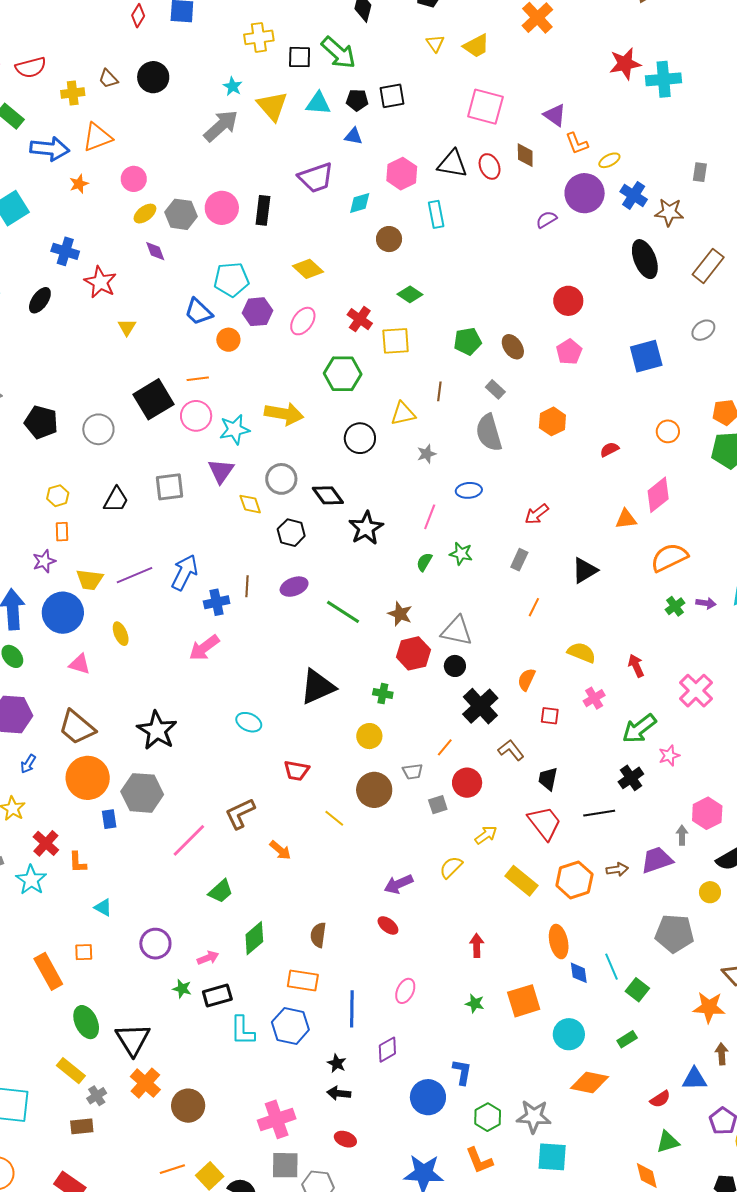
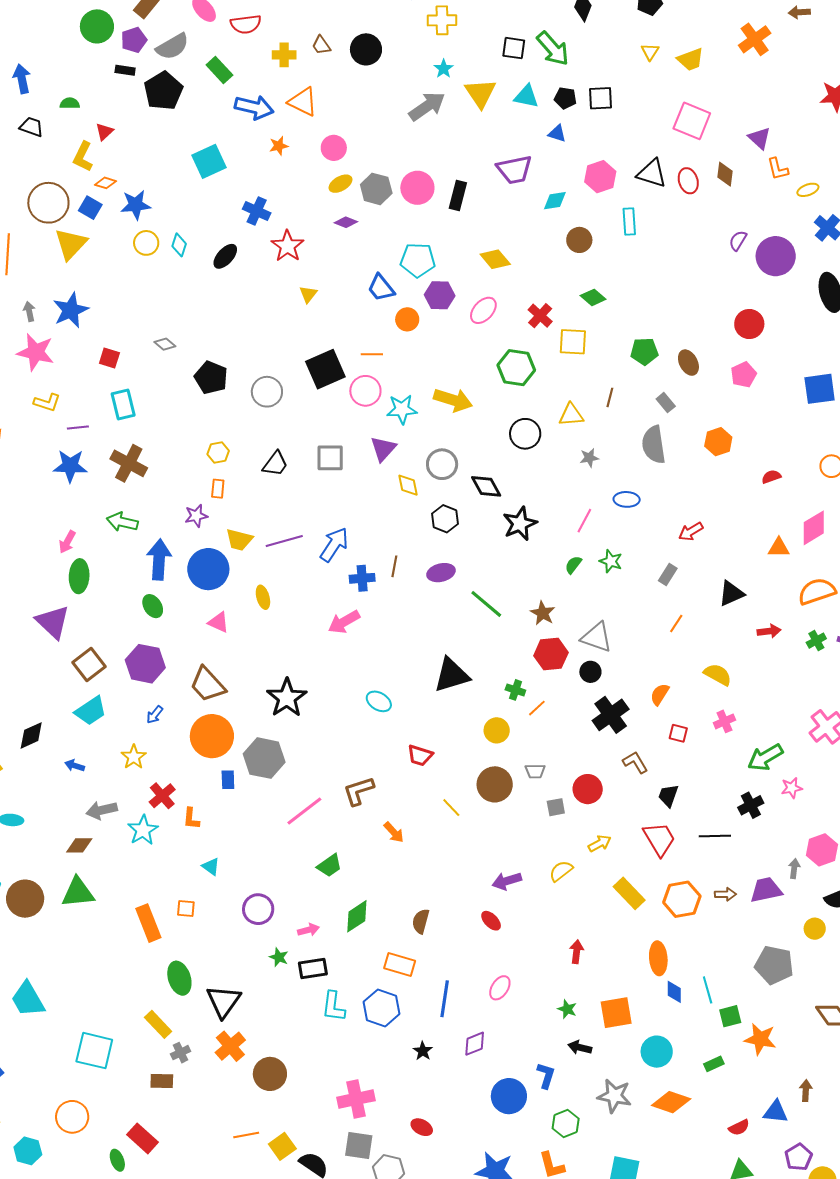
yellow cross: (259, 37) -> (442, 20), moved
orange triangle: (97, 137) -> (303, 102), turned 40
purple circle: (585, 193) -> (776, 256), moved
purple semicircle: (546, 220) -> (738, 241), turned -35
purple diamond: (155, 251) -> (346, 222), turned -55
red arrow: (636, 666) -> (769, 631), moved, turned 100
orange line: (445, 747) -> (537, 708), moved
green square: (637, 990) -> (730, 1016), turned 30
orange star: (709, 1007) -> (760, 1039), moved
black arrow: (339, 1093) -> (580, 1047), moved
gray star: (534, 1117) -> (614, 1096), moved

